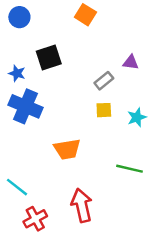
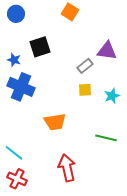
purple triangle: (131, 62) -> (107, 51), size x1.5
red cross: (35, 219) -> (17, 179), moved, turned -36

